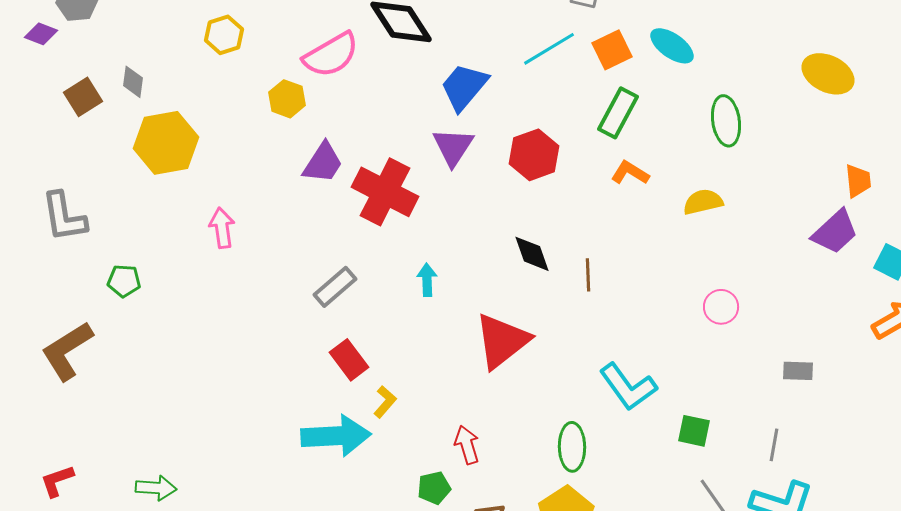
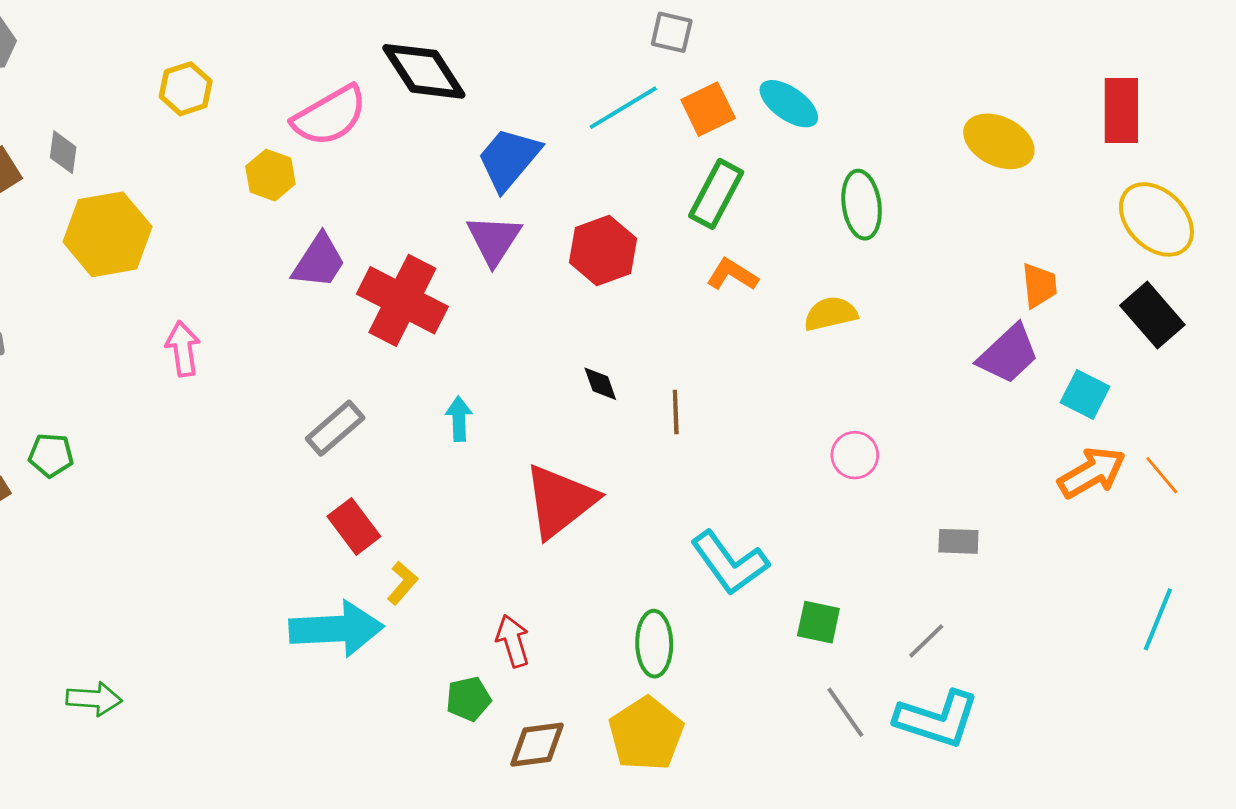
black diamond: (532, 254) -> (600, 384), size x0.7
green pentagon: (124, 281) -> (51, 455), moved
gray line: (774, 445) -> (926, 641), turned 36

